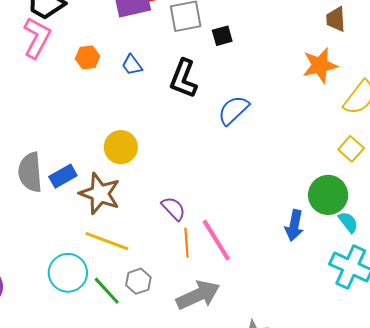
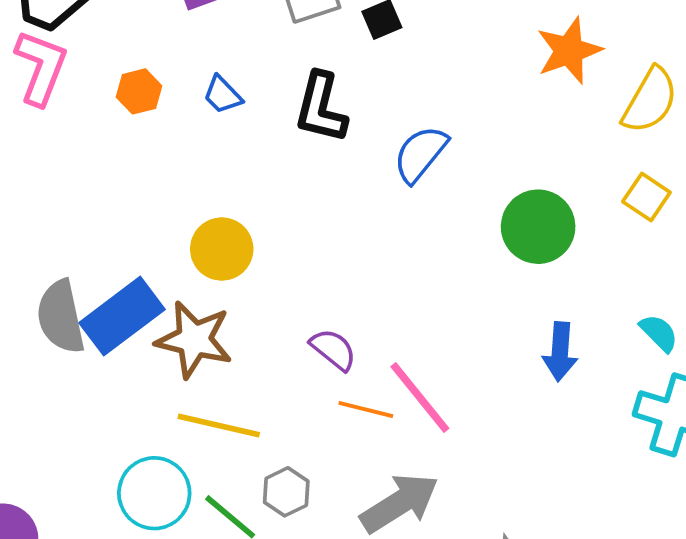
blue rectangle: (63, 176) -> (122, 316), size x1.6
green circle: (328, 195) -> (538, 227), moved
orange line: (187, 243) -> (366, 410), turned -64

